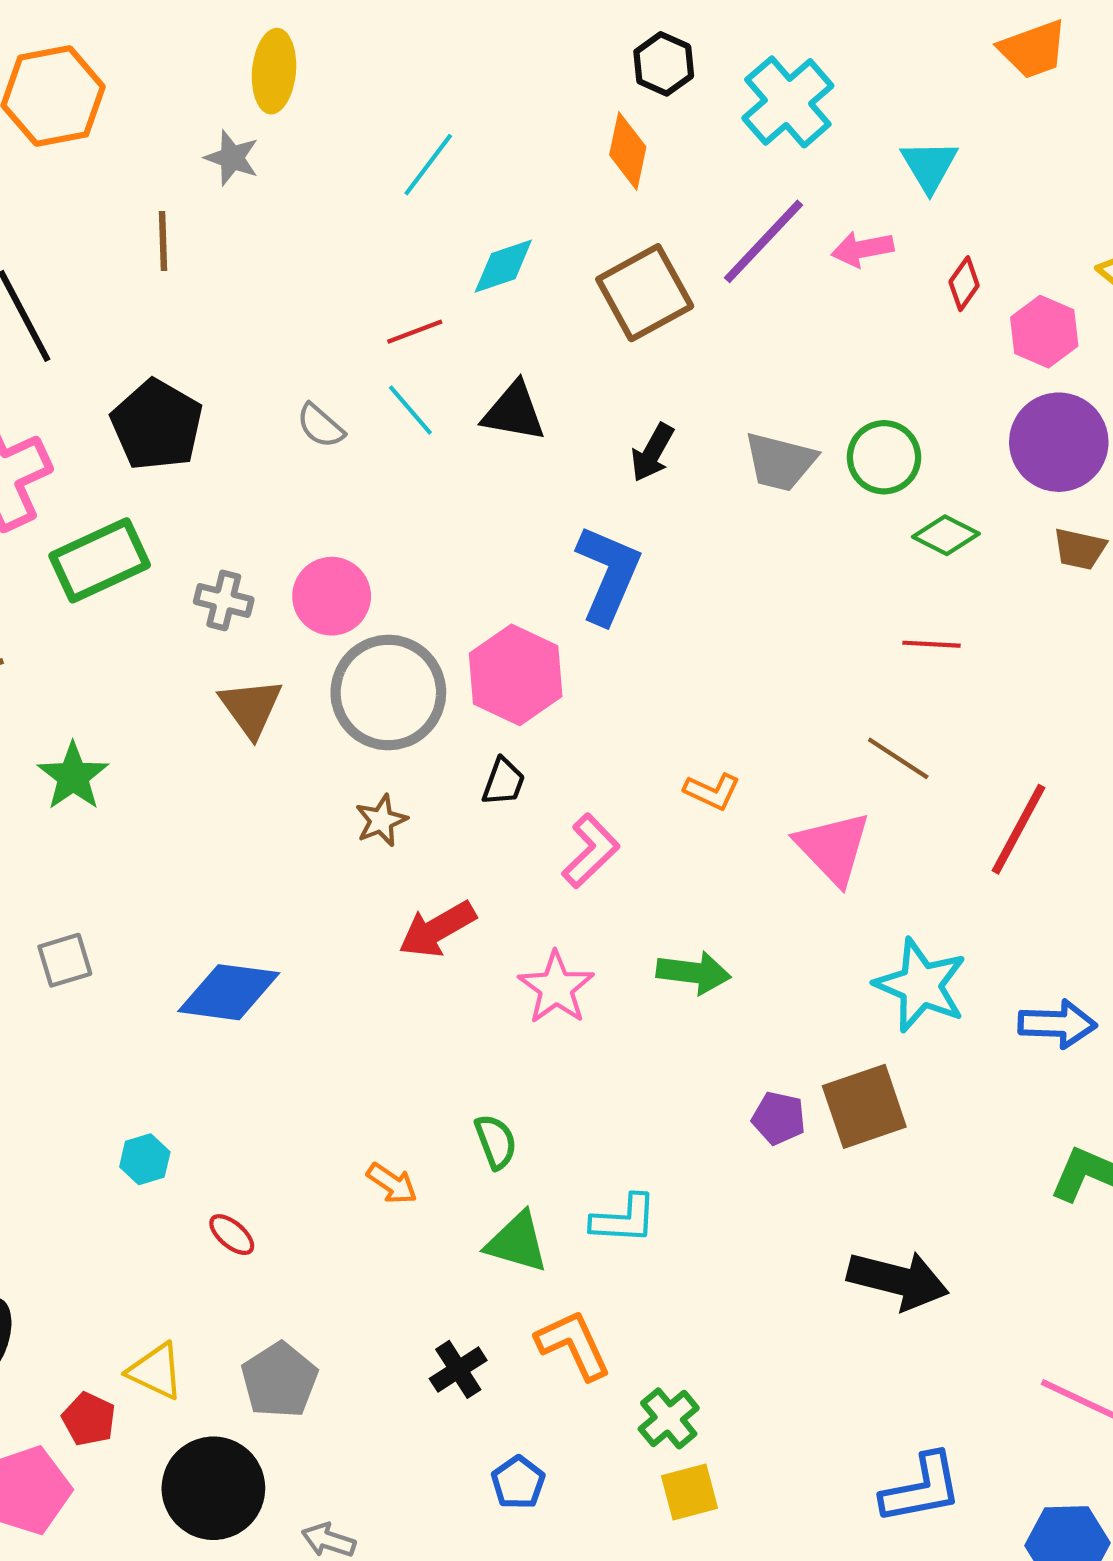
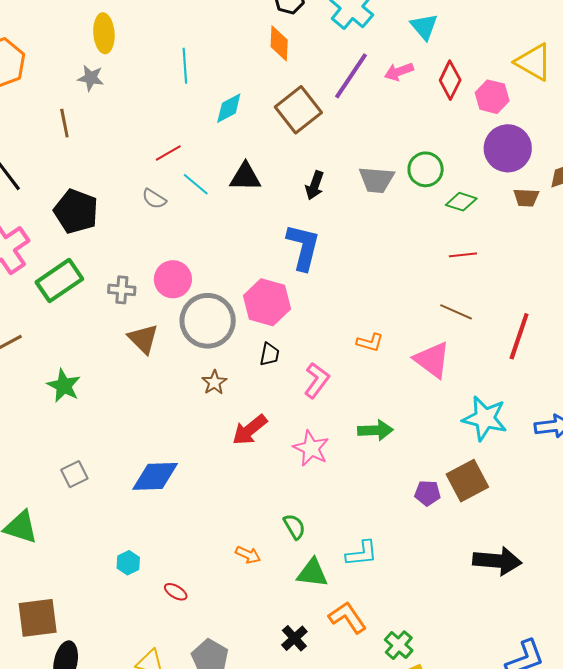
cyan line: (428, 165) -> (185, 66), turned -32
red diamond: (964, 284) -> (450, 80), size x1.5
red line: (415, 332) -> (168, 153), moved

